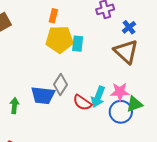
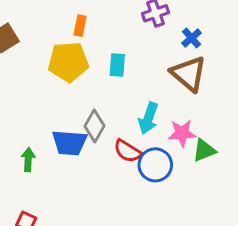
yellow pentagon: (59, 40) -> (68, 62), moved
cyan arrow: (98, 97) -> (148, 118), moved
blue circle: (121, 112) -> (155, 165), moved

